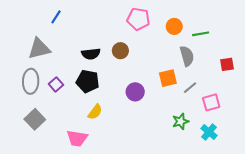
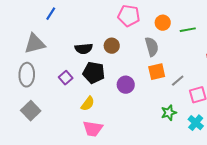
gray semicircle: (187, 56) -> (152, 47), moved
black pentagon: (88, 81) -> (94, 73), moved
purple square: (56, 84) -> (66, 78), moved
pink trapezoid: (77, 138) -> (93, 129), moved

